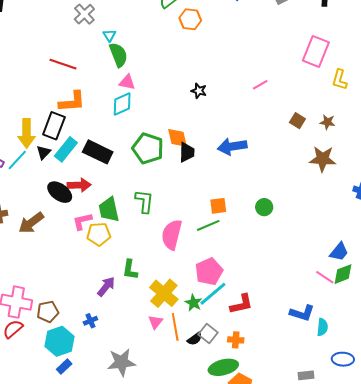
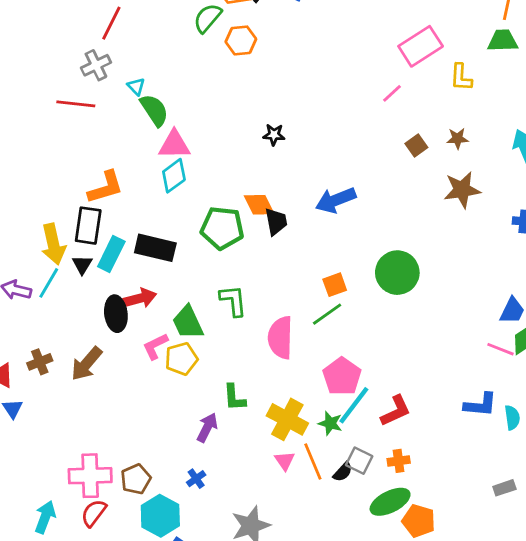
gray cross: (84, 14) -> (96, 65), turned 30
pink rectangle: (316, 51) -> (421, 46), turned 48
red line: (63, 64) -> (76, 104), moved
pink triangle: (127, 82) -> (174, 145), size x1.4
pink line: (260, 85) -> (392, 93), moved
brown square: (297, 121) -> (416, 146), turned 35
black ellipse: (60, 192) -> (116, 314), turned 60
green circle: (264, 207) -> (397, 273), size x1.8

